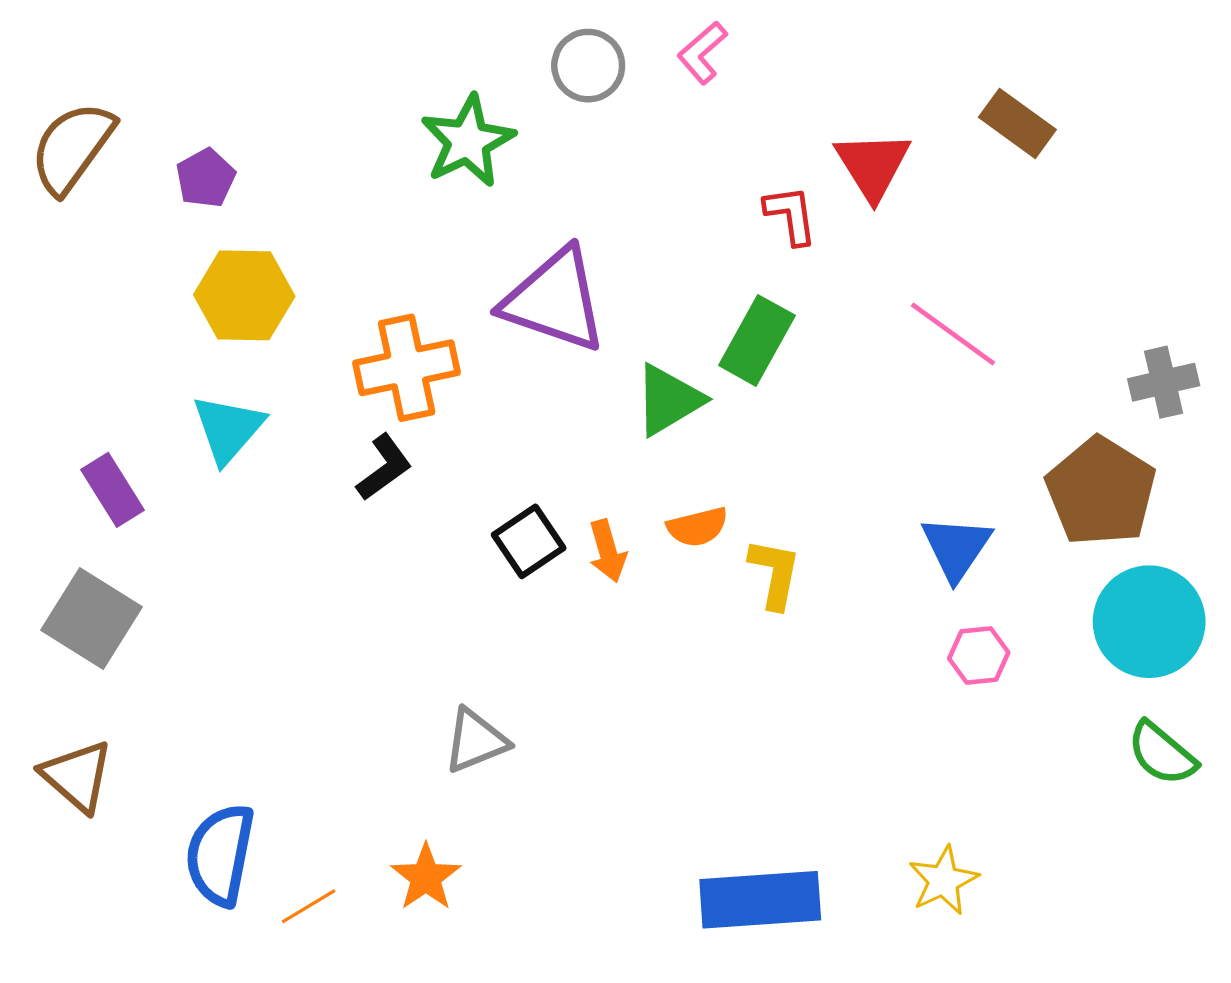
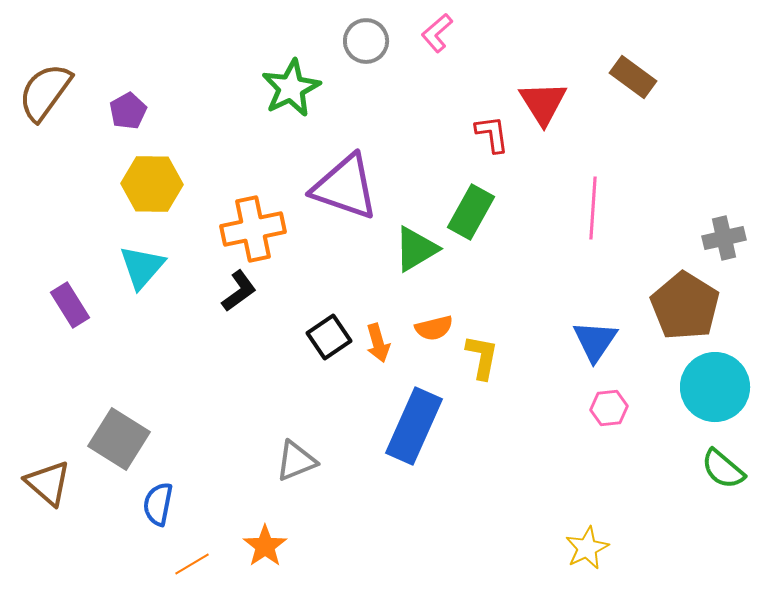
pink line: (953, 334) -> (593, 208), turned 58
gray square: (92, 618) -> (119, 439), moved
blue semicircle: (220, 855) -> (158, 504), moved, size x0.7
blue rectangle: (760, 900) -> (414, 426), moved, turned -62

